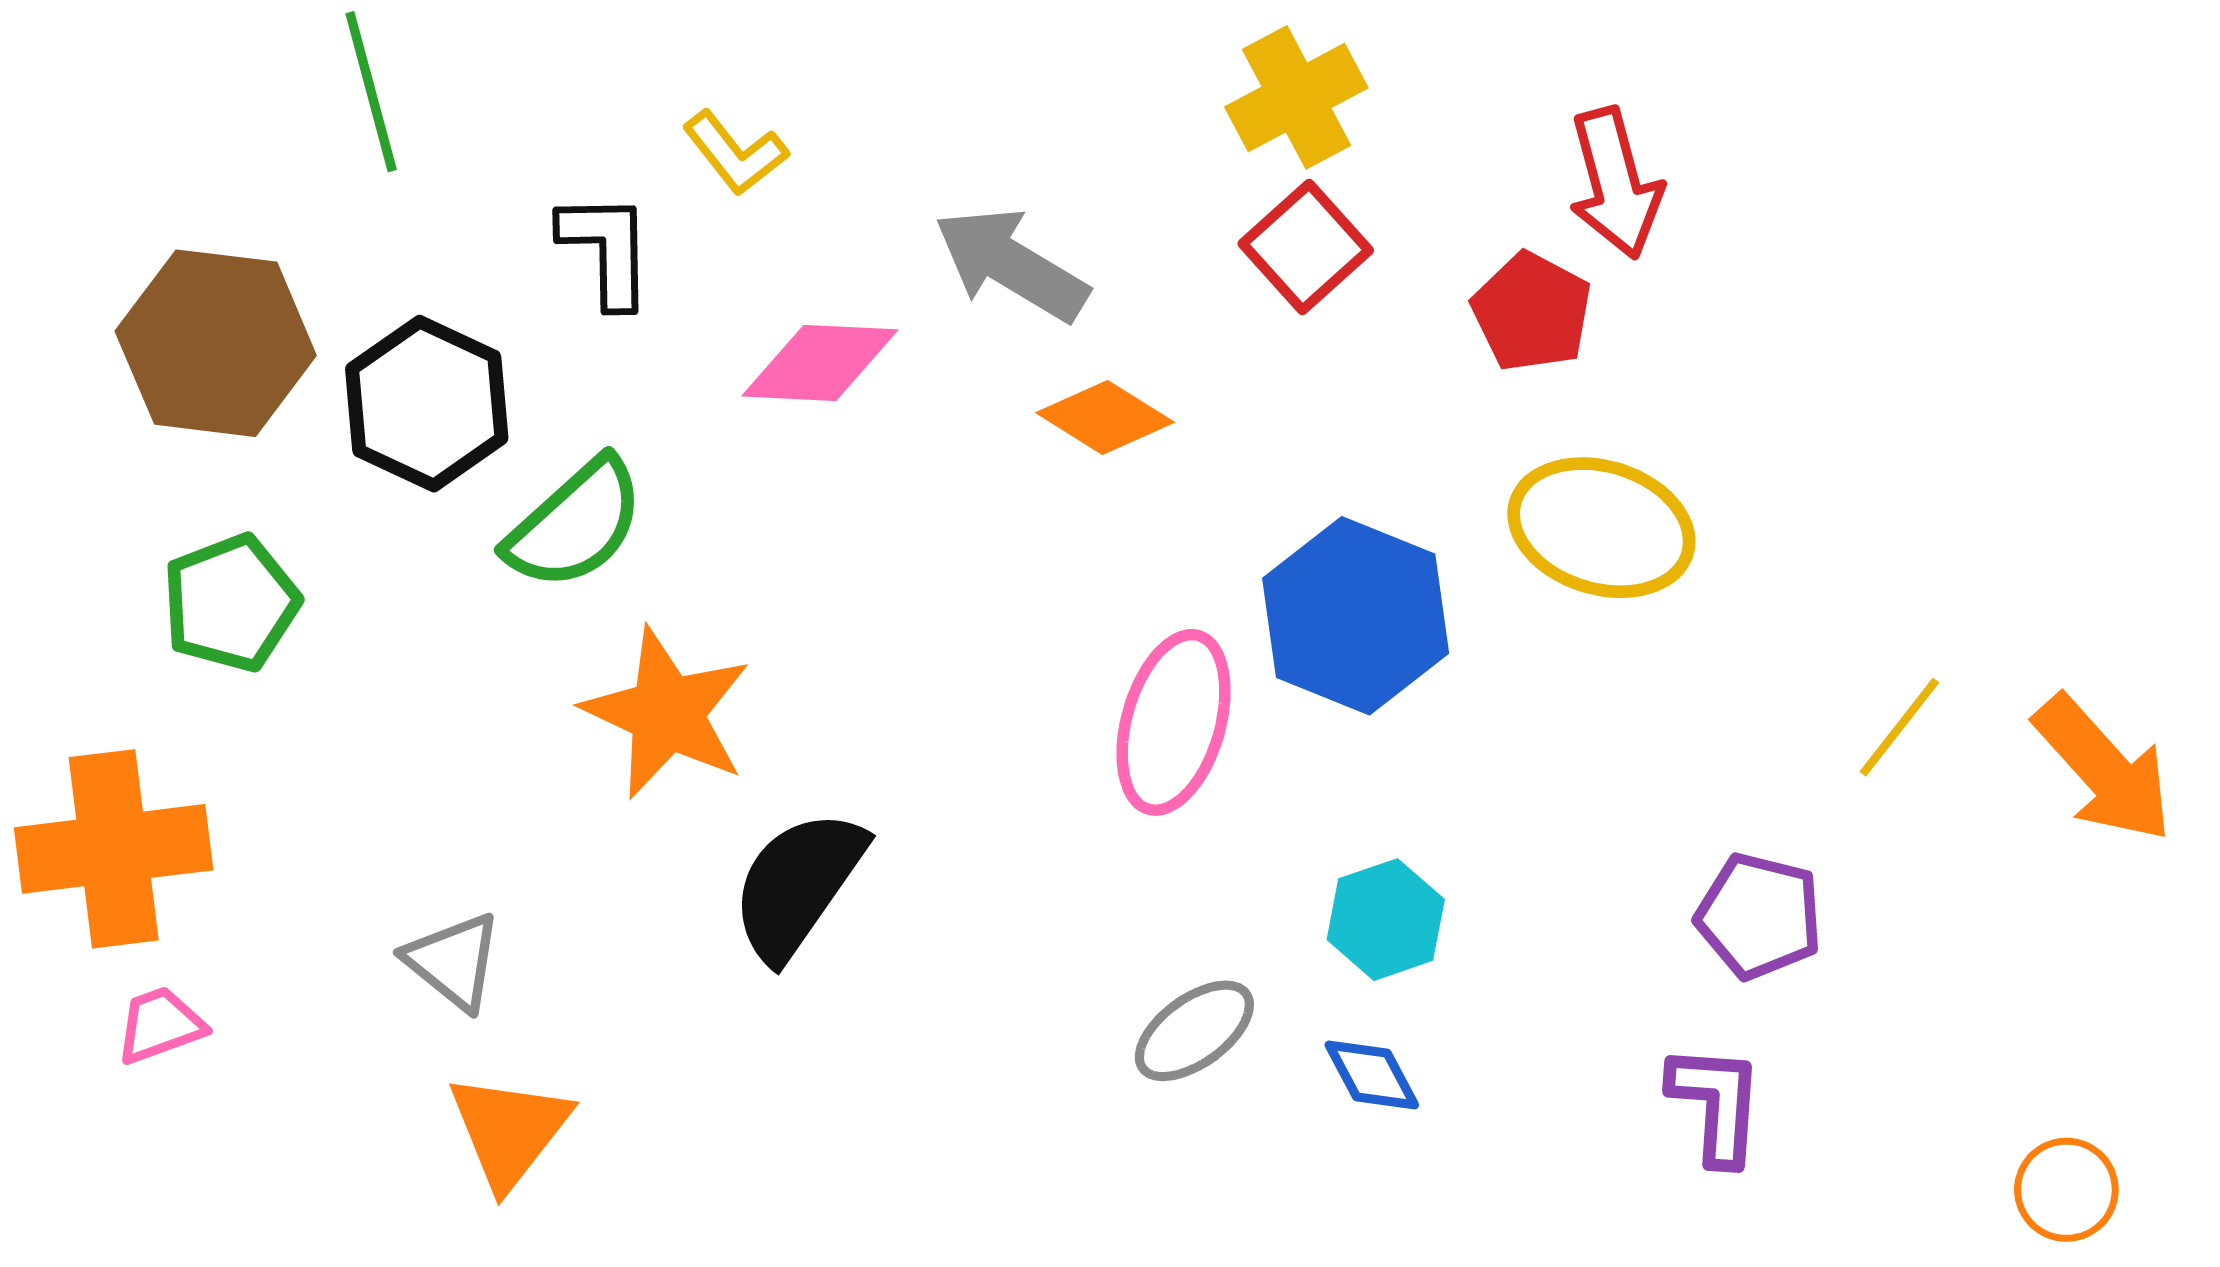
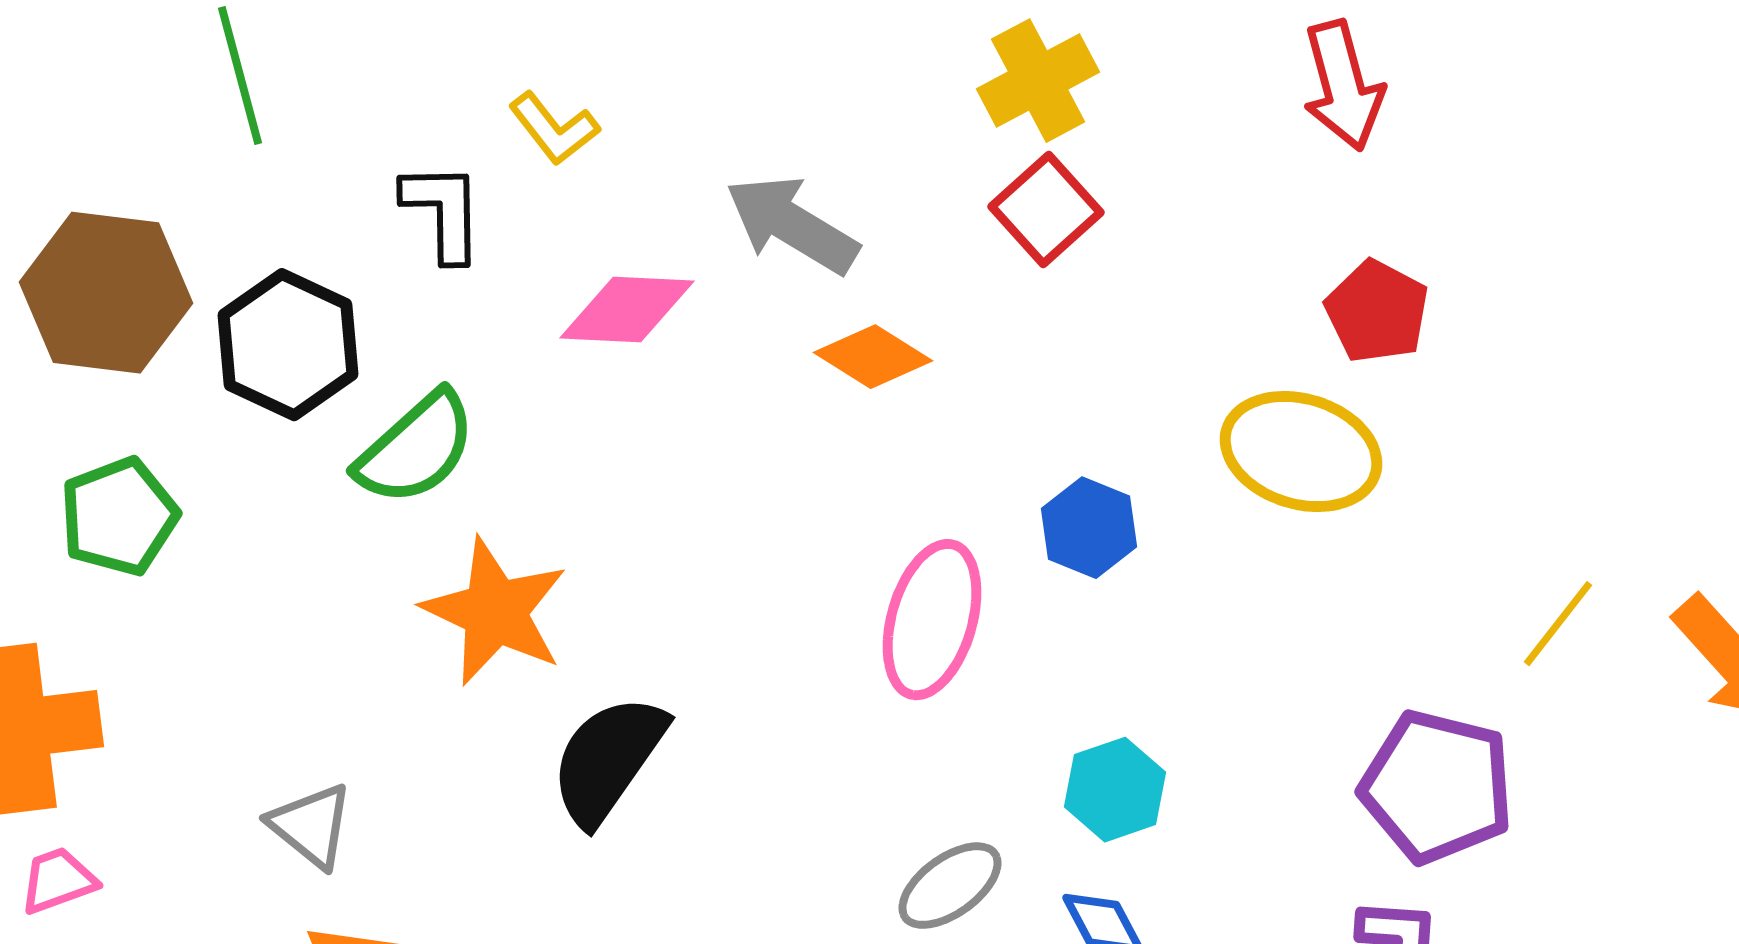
red arrow: (1615, 183) -> (1343, 86), moved
red pentagon: (1532, 312) -> (1377, 312), moved
blue hexagon: (1356, 616) -> (1089, 528), size x0.6
purple pentagon: (1759, 916) -> (1437, 787), size x1.4

